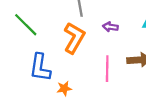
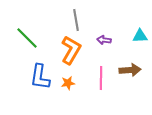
orange star: (64, 88) -> (68, 83), moved

